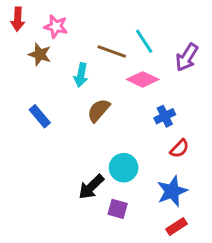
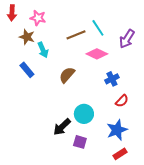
brown line: (112, 51) -> (76, 35), turned -42
cyan arrow: (81, 75) -> (43, 50), moved, turned -35
blue rectangle: (40, 116) -> (27, 70), moved

